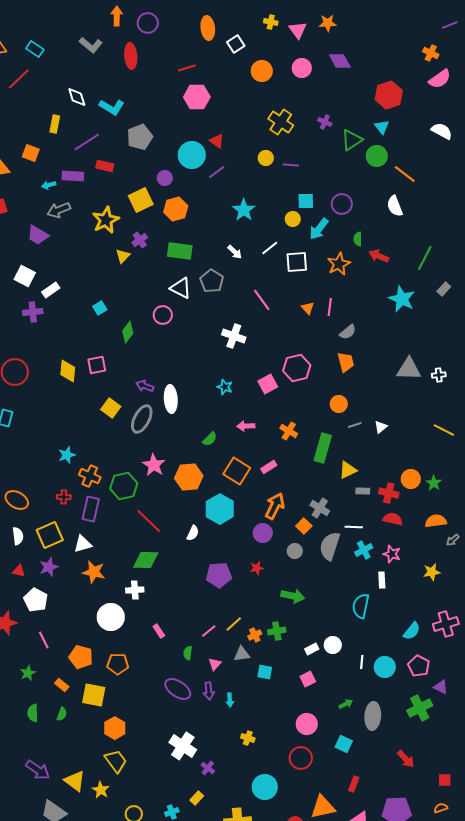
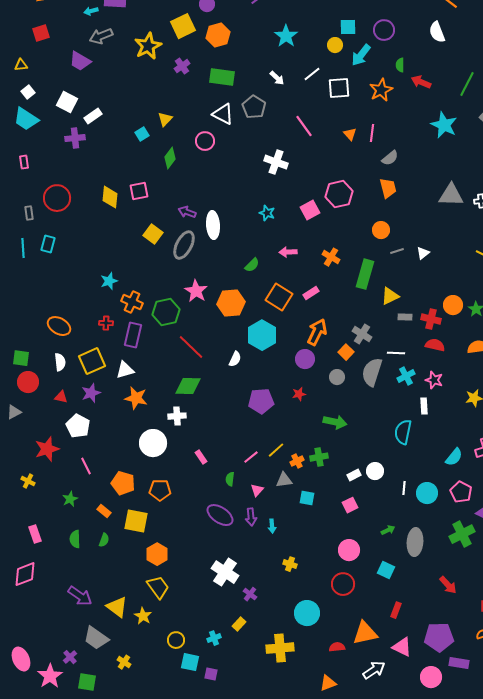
yellow triangle: (123, 256) -> (165, 119), moved

